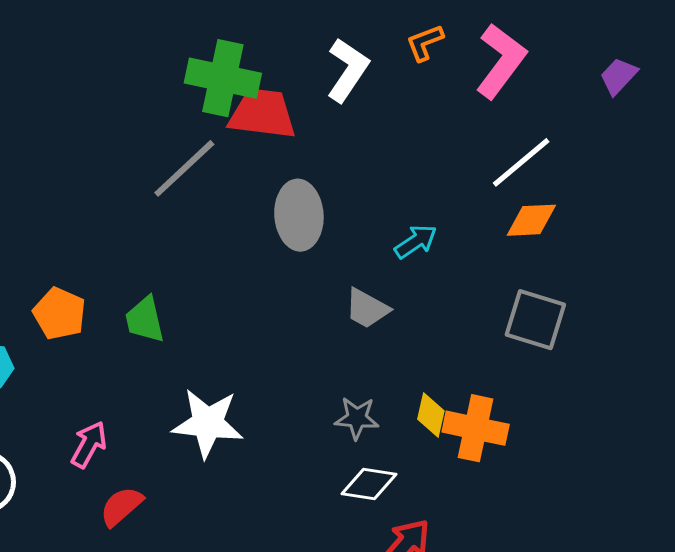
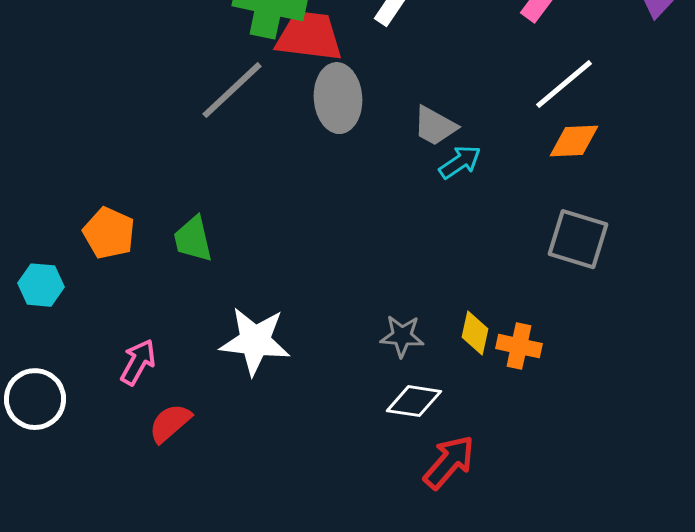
gray ellipse: (299, 215) -> (338, 98), moved
gray trapezoid: (367, 308) -> (435, 126), moved
orange cross: (476, 428) -> (519, 346), size x0.7

